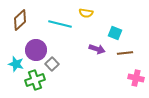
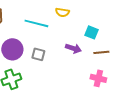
gray square: (52, 64) -> (38, 54), moved, turned -32
pink cross: (136, 78) -> (98, 78), moved

